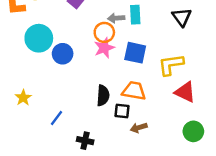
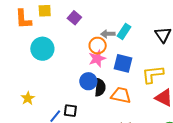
cyan rectangle: (135, 15) -> (124, 31), turned 35
blue circle: (63, 54) -> (88, 81), moved
black semicircle: (103, 95) -> (100, 88), moved
black square: (122, 111) -> (70, 111), moved

